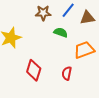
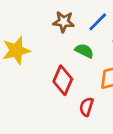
red diamond: (34, 70) -> (63, 80), moved

